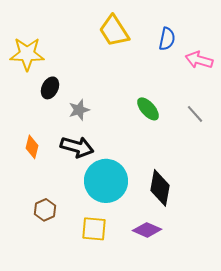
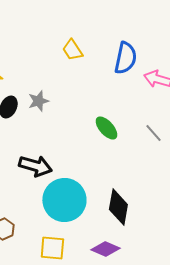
yellow trapezoid: (114, 31) -> (72, 50), size x0.7
blue semicircle: (167, 39) -> (125, 58), size x1.4
gray star: (79, 110) -> (38, 101), moved

